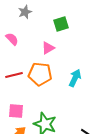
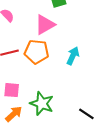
pink triangle: (48, 48) -> (45, 25), size x1.5

